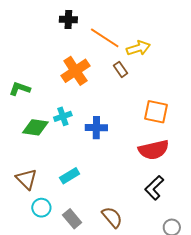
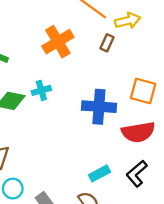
brown rectangle: (121, 69) -> (107, 43), turned 56
blue cross: (96, 128) -> (99, 107), moved, size x1.4
cyan rectangle: (70, 176) -> (99, 173), moved

